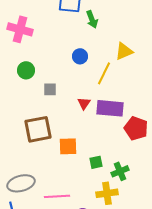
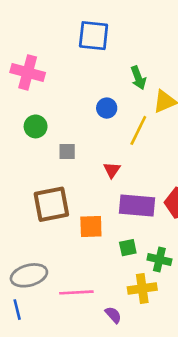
green arrow: (92, 19) -> (138, 78), moved
purple rectangle: (110, 108) -> (137, 206), moved
green cross: (120, 171) -> (159, 260), turned 36

